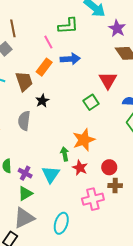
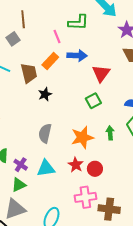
red triangle: (108, 80) -> (101, 73), moved
gray semicircle: (24, 121) -> (45, 133), moved
green arrow: (65, 154) -> (110, 133), moved
red circle: (109, 167) -> (95, 169), moved
cyan triangle: (51, 174) -> (46, 168), turned 42
brown cross: (115, 186) -> (109, 209), moved, size x1.5

